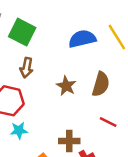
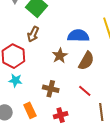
blue semicircle: (82, 39) -> (78, 36), moved
brown cross: (69, 141) -> (51, 89), moved

